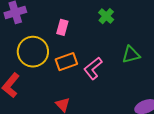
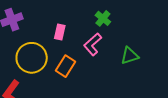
orange rectangle: (66, 62) -> (65, 66), turned -35
pink L-shape: (93, 68) -> (93, 44), moved

